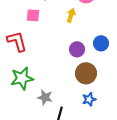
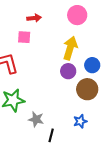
yellow arrow: (71, 15) -> (70, 48), moved, size x1.6
brown circle: (86, 73) -> (87, 89), moved

